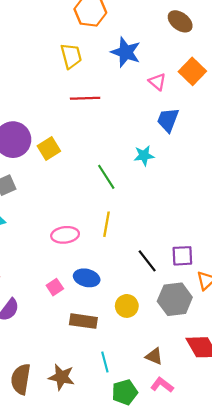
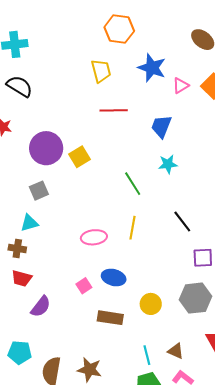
pink triangle: (157, 82) -> (181, 86), moved, turned 48
blue trapezoid: (168, 120) -> (161, 126), moved
black line: (147, 261) -> (182, 222), moved
cyan line: (105, 362) -> (147, 355), moved

